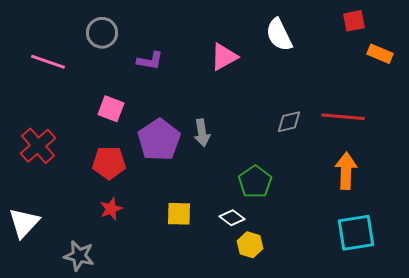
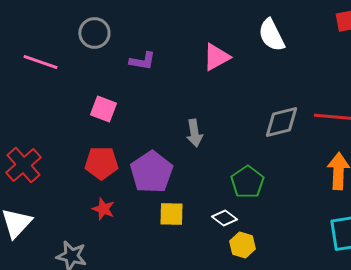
gray diamond: (289, 122) -> (281, 122), size x1.4
purple pentagon: (159, 140) -> (151, 172), moved
red cross: (38, 146) -> (23, 165), moved
red star: (111, 209) -> (103, 209), turned -30

